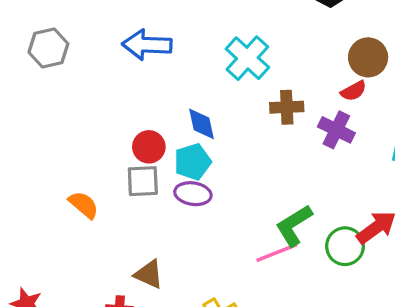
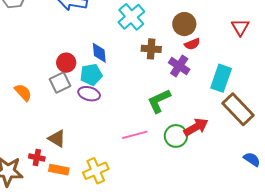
brown circle: (368, 57) -> (184, 24), moved
gray square: (143, 181) -> (60, 83), turned -30
green L-shape: (294, 225) -> (159, 101), moved

